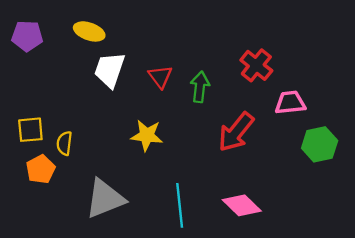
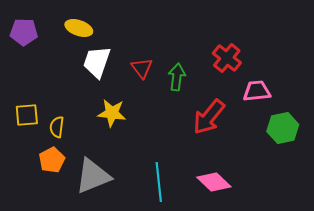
yellow star: (147, 135) -> (112, 113), moved
orange pentagon: (41, 169) -> (52, 160), moved

